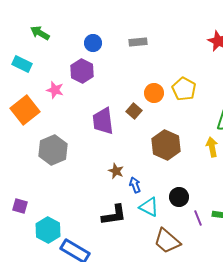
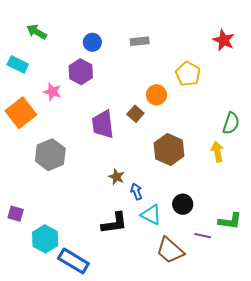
yellow pentagon: (184, 89) -> (188, 74), moved
purple line: (198, 218) -> (203, 236), moved, turned -56

